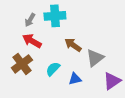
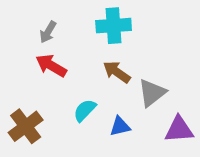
cyan cross: (55, 16) -> (114, 26), moved
brown cross: (22, 64) -> (26, 126), moved
purple triangle: (112, 81) -> (179, 129), turned 30

